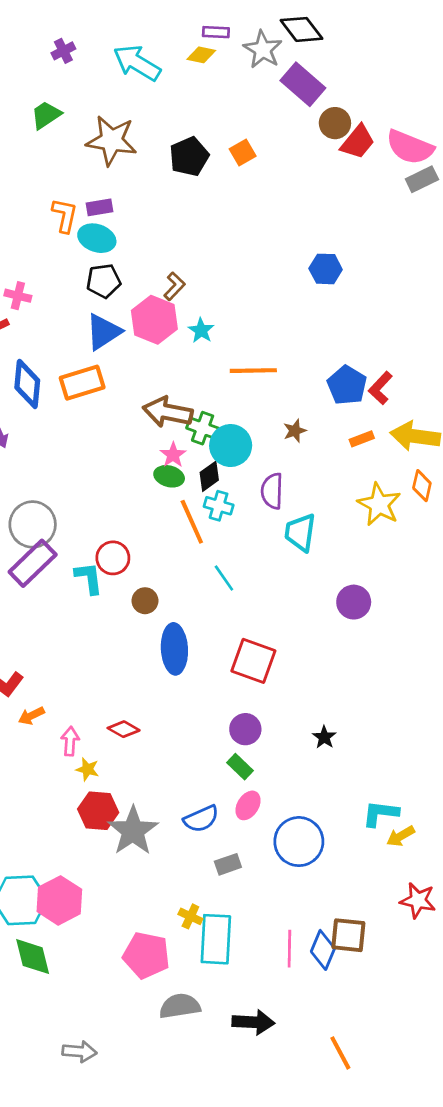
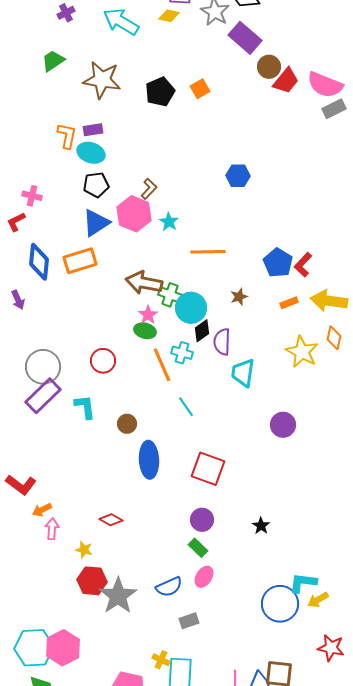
blue hexagon: (326, 269) -> (238, 176), moved
black diamond: (209, 476) -> (202, 331), moved
red circle: (113, 558) -> (103, 361), moved
pink arrow: (70, 741) -> (52, 529), moved
blue circle: (299, 842) -> (280, 604), moved

